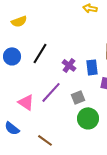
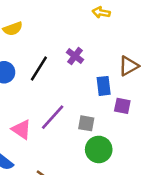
purple cross: (69, 65) -> (75, 56), moved
gray square: (78, 97) -> (86, 123), turned 32

